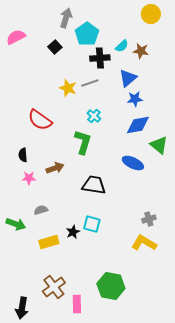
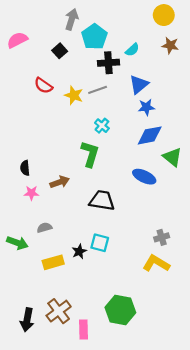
brown star: (141, 51) -> (170, 45), moved
red semicircle: (40, 120) -> (43, 86), moved, size x0.7
black arrow: (22, 308) -> (27, 320), moved

